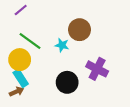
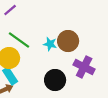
brown circle: (80, 30) -> (68, 41), moved

